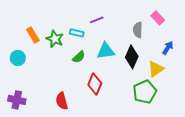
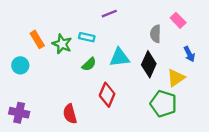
purple line: (97, 20) -> (109, 14), moved
blue arrow: (168, 48) -> (189, 54), turned 120
green pentagon: (145, 92) -> (163, 104), turned -30

